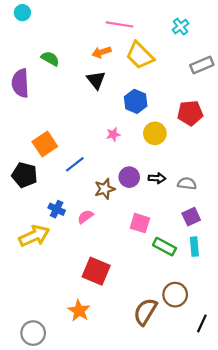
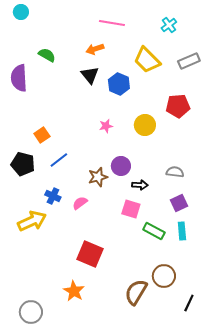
yellow trapezoid: (140, 55) -> (147, 60), moved
blue hexagon: (136, 101) -> (119, 84), moved
orange square: (45, 144) -> (42, 135), size x0.7
blue line: (75, 164) -> (59, 160), moved
black arrow: (157, 178) -> (140, 185), moved

